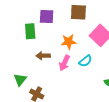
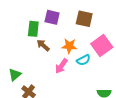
brown arrow: (43, 56) -> (43, 45), moved, turned 32
cyan semicircle: (85, 61) -> (83, 60), moved

